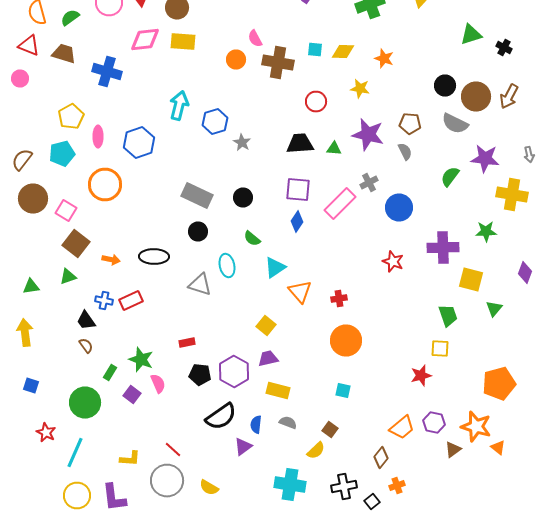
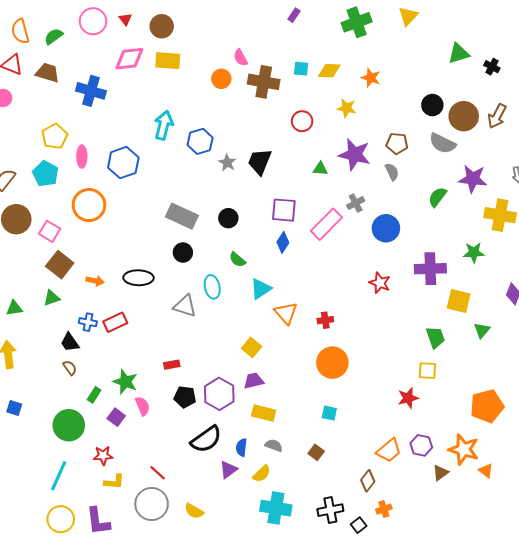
black trapezoid: (300, 144) -> (260, 162), moved, turned -64
cyan pentagon: (62, 154) -> (46, 174), turned -30
red star: (46, 432) -> (103, 456), moved, turned -30
yellow semicircle: (316, 450) -> (262, 474), moved

